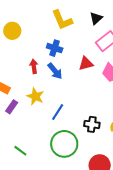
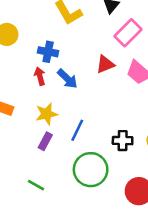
blue cross: (55, 48) -> (48, 52), moved
yellow star: (35, 96) -> (47, 114), turned -30
purple rectangle: (12, 107) -> (45, 141), moved

